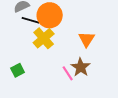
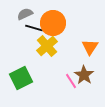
green square: (18, 70) -> (21, 78), size x1.6

